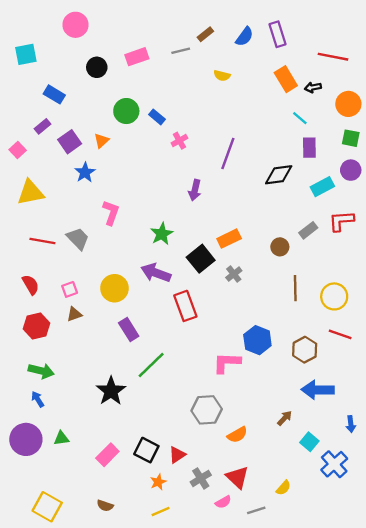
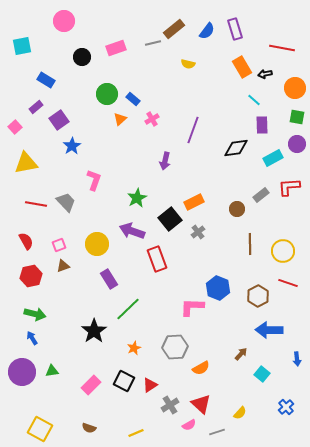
brown rectangle: (205, 34) -> (174, 29), size x1.5
orange triangle: (101, 141) -> (120, 119), moved
blue cross: (334, 464) -> (286, 407), moved, size x0.7
orange star: (158, 482) -> (134, 348), moved

